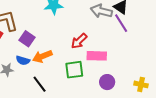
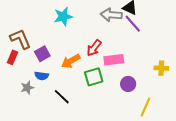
purple square: (27, 39) -> (42, 54), turned 35
orange arrow: (42, 56) -> (71, 61), moved
yellow cross: (141, 84) -> (161, 68), moved

